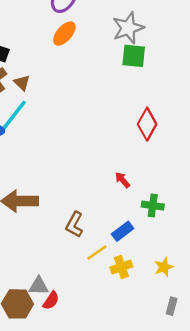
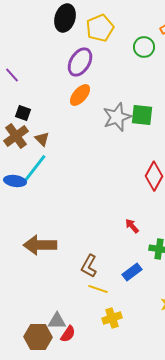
gray star: (128, 28) -> (117, 117), moved
yellow line: (97, 252) -> (98, 289), moved, turned 54
yellow cross: (121, 267) -> (112, 318), moved

